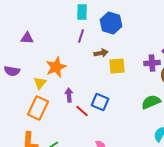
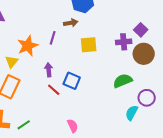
purple line: (81, 36) -> (53, 38), moved
brown arrow: (101, 53) -> (71, 23), moved
purple arrow: (69, 95) -> (49, 70), moved

